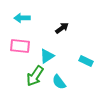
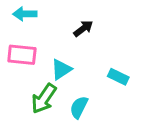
cyan semicircle: (59, 82) -> (79, 107), turned 63

